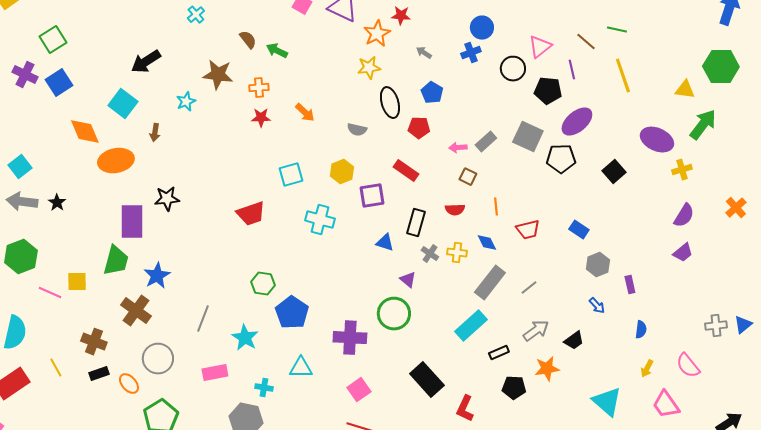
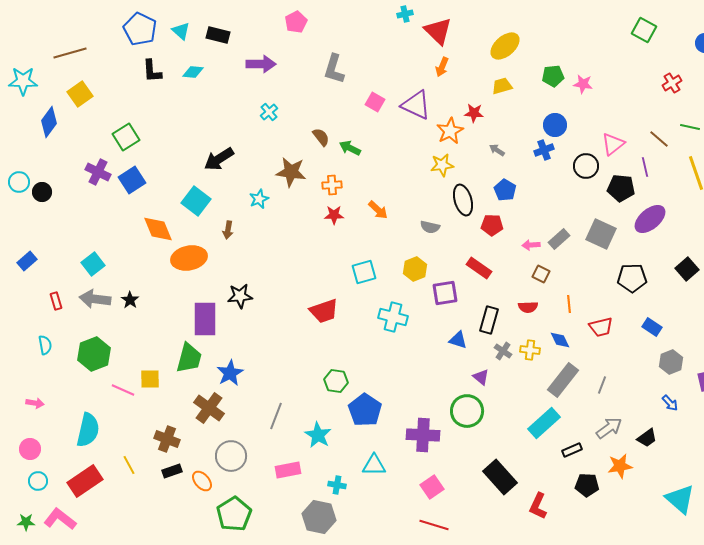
black pentagon: (561, 159) -> (632, 278), moved
gray line: (529, 288) -> (602, 385), turned -30

